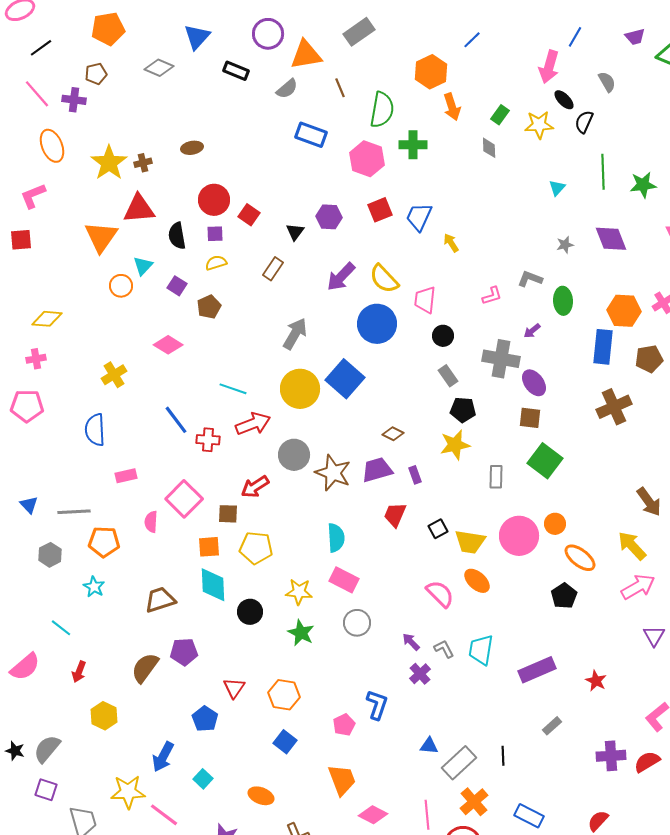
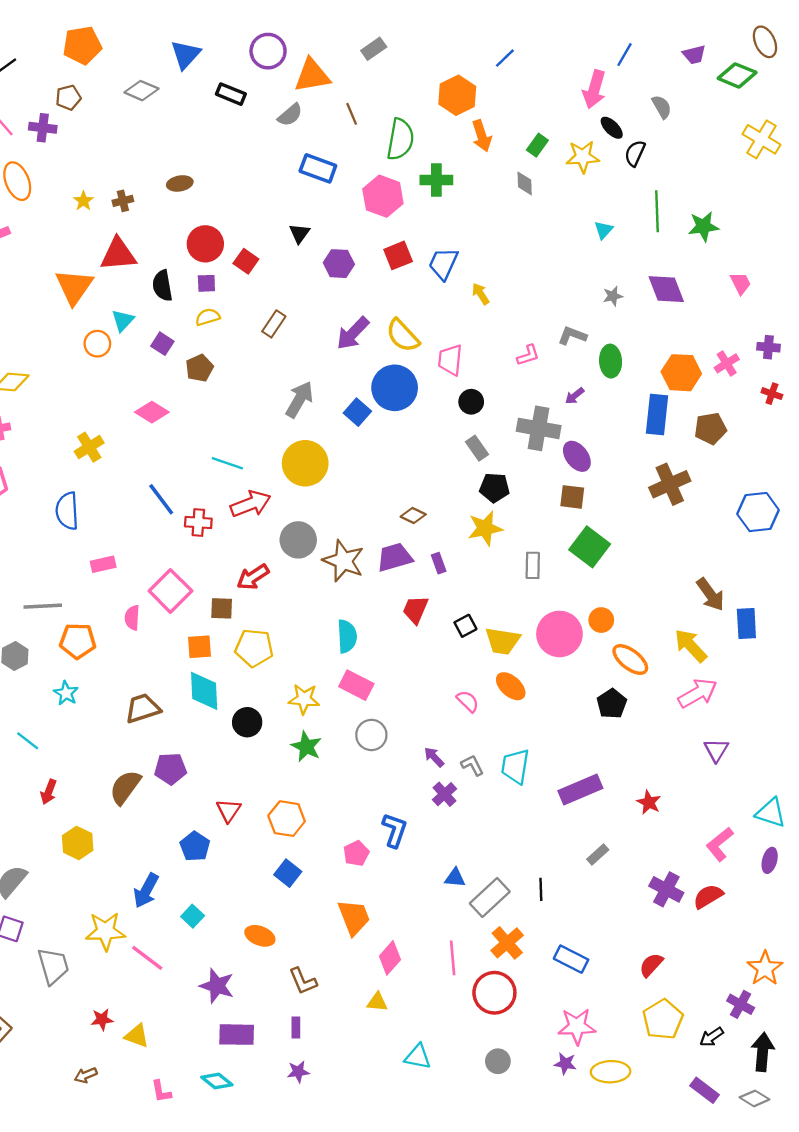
gray rectangle: (359, 32) -> (374, 49), size x0.7
yellow star: (109, 163) -> (83, 201), size x0.5
black triangle: (295, 232) -> (299, 233), moved
blue square: (345, 379) -> (357, 412), moved, size x0.6
pink semicircle: (440, 594) -> (468, 701), size x0.7
purple cross: (611, 756) -> (666, 889), turned 32
pink diamond: (373, 815) -> (390, 958), turned -76

